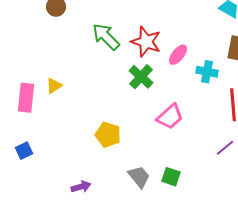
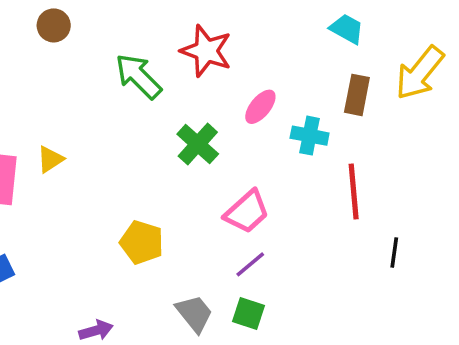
red star: (146, 42) -> (206, 51), moved
purple line: (225, 148) -> (250, 264), moved

